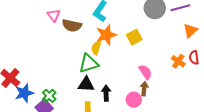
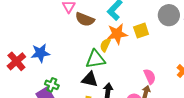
yellow square: (134, 37) -> (141, 31), moved
blue star: (24, 93) -> (40, 53), moved
green cross: (49, 96) -> (52, 85), turned -32

